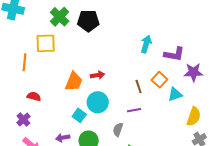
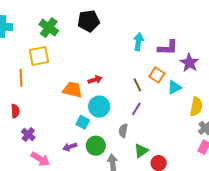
black pentagon: (88, 21) -> (89, 21), moved
purple star: (193, 72) -> (189, 63), turned -30
orange trapezoid: (74, 82) -> (72, 90), turned -90
red semicircle: (34, 96) -> (15, 111), moved, turned 80
purple line: (134, 110) -> (136, 109), turned -40

